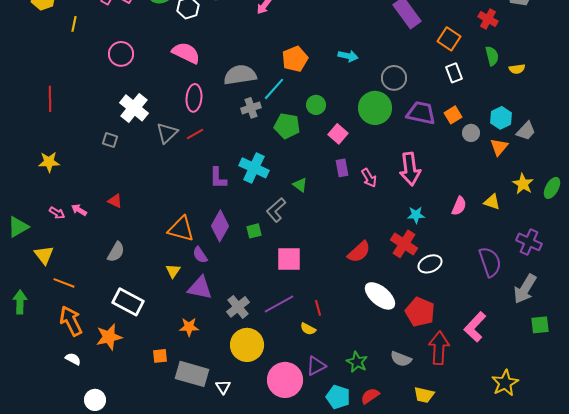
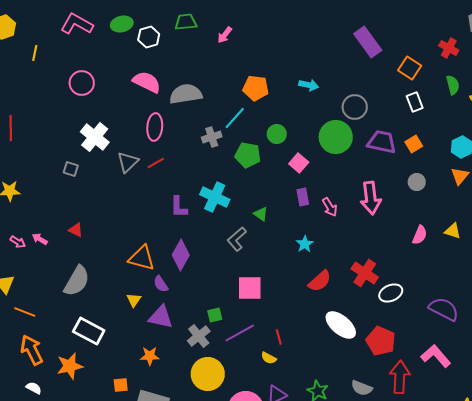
orange pentagon: (295, 59) -> (256, 88), turned 30
gray semicircle: (240, 75) -> (186, 94), moved
gray circle: (471, 133) -> (417, 182), moved
cyan star: (416, 215) -> (305, 244), moved, turned -30
green square: (254, 231) -> (215, 315), moved
gray semicircle: (116, 252) -> (77, 281), size x1.5
purple semicircle: (490, 262) -> (444, 309), moved, turned -44
pink L-shape: (475, 327) -> (436, 356), turned 96

